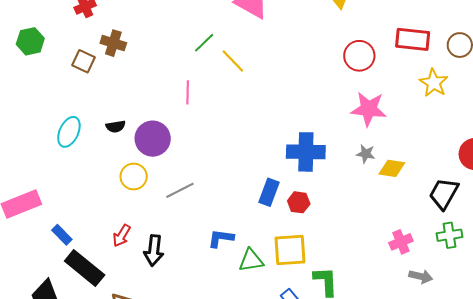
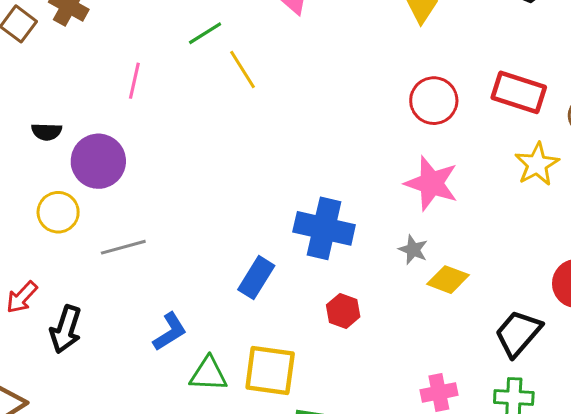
pink line: (188, 92) -> (134, 81), moved
red hexagon: (299, 202) -> (343, 311), moved
blue L-shape: (221, 238) -> (170, 332), turned 128

